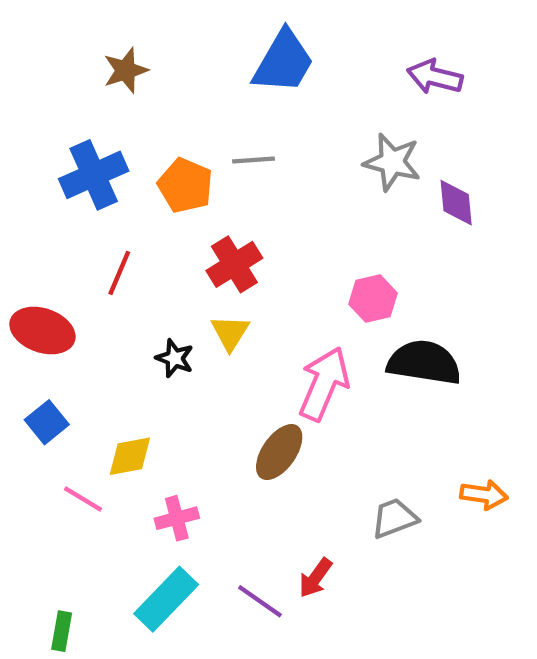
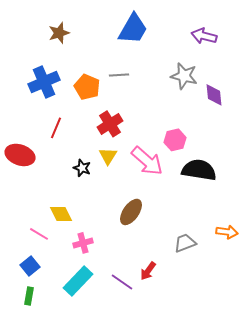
pink arrow: (324, 384) -> (147, 161), moved, turned 108
blue square: (47, 422) -> (30, 266), moved
yellow diamond: (130, 456) -> (61, 214), turned 75

